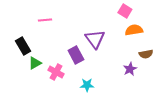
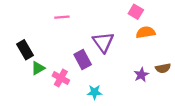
pink line: (45, 20) -> (62, 17), moved
brown semicircle: (146, 54) -> (163, 68), moved

